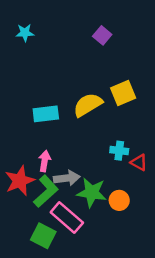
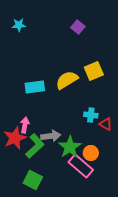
pink arrow: (45, 161) -> (25, 125), moved
green star: (92, 193) -> (70, 147), turned 30
pink rectangle: (67, 217) -> (81, 166), moved

